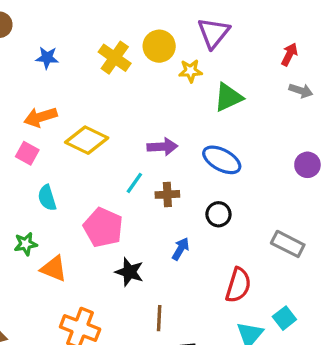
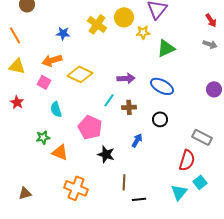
red arrow: (289, 54) -> (211, 20), moved, turned 120
blue star: (47, 58) -> (63, 33), moved
red semicircle: (238, 285) -> (187, 160), moved

